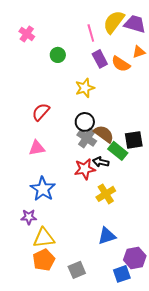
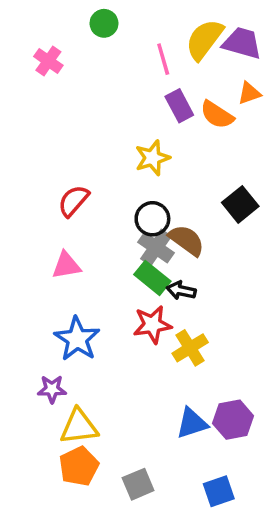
green circle: (58, 55) -> (104, 23), moved
black square: (134, 140) -> (240, 204), moved, turned -30
green rectangle: (118, 151) -> (152, 278), moved
red star: (85, 169) -> (152, 325), moved
purple hexagon: (135, 258) -> (233, 420), moved

